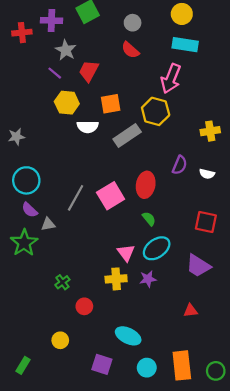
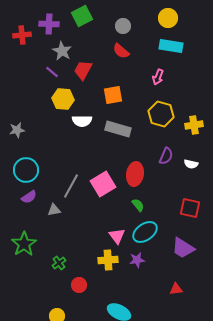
pink arrow: (171, 79) -> (158, 77), size x0.6
orange square: (111, 104) -> (113, 95), moved
yellow hexagon: (156, 111) -> (161, 114), moved
gray rectangle: (127, 135) -> (118, 129), turned 50
purple semicircle: (30, 210) -> (29, 197), turned -77
gray triangle: (48, 224) -> (54, 210), moved
green star: (24, 243) -> (24, 244), moved

